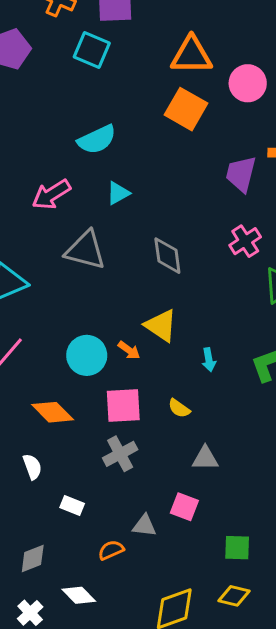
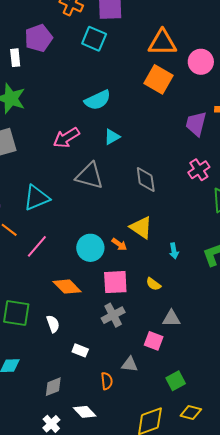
pink square: (184, 507) -> (154, 341), moved
green square: (237, 548) -> (176, 381), moved, turned -30
orange semicircle: (111, 550) -> (107, 381), turned 108

